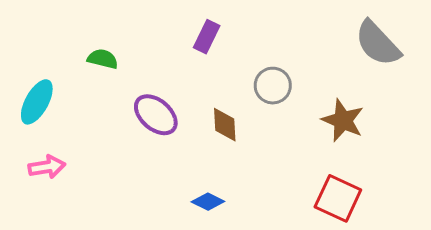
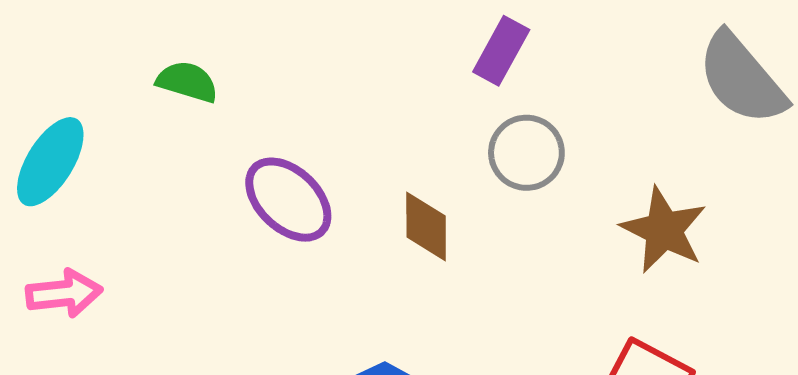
purple rectangle: (207, 37) -> (501, 51), moved

